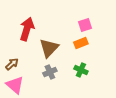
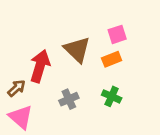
red arrow: (27, 29) -> (40, 66), moved
brown triangle: (49, 48) -> (77, 50), moved, turned -30

